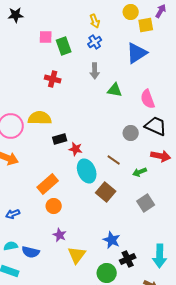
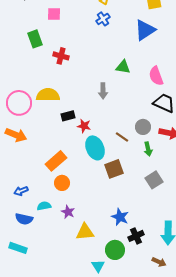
green rectangle: (64, 46) -> (35, 39), moved
gray arrow: (95, 71) -> (103, 91), moved
gray circle: (131, 133) -> (143, 127), moved
green arrow: (140, 172) -> (148, 149), turned -80
brown square: (106, 192) -> (114, 169), turned 30
cyan semicircle: (11, 246) -> (44, 206), moved
blue semicircle: (31, 252) -> (24, 219), moved
yellow triangle: (77, 255) -> (85, 232), turned 48

